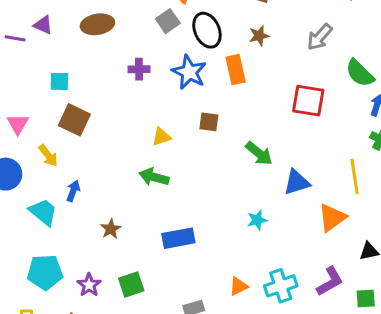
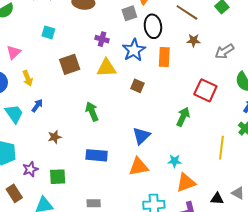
brown star: (259, 36) -> (194, 40), moved
brown square: (74, 120) -> (70, 64), moved, turned 30
yellow triangle: (161, 137) -> (106, 68), moved, size x1.5
green arrow: (259, 153) -> (183, 117), moved, turned -120
green arrow: (154, 177) -> (92, 111), turned 36
blue triangle: (297, 182) -> (141, 136), moved, turned -42
orange triangle: (332, 218) -> (186, 183), moved
cyan star: (257, 220) -> (174, 161), moved
orange triangle: (239, 286) -> (139, 167), moved, size x1.5

